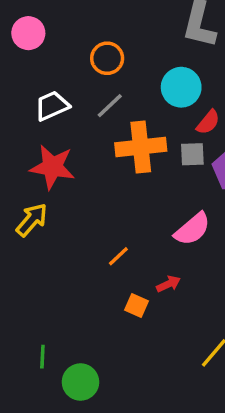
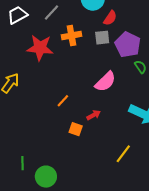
orange cross: (141, 147) -> (71, 36), size x0.7
red star: (52, 167) -> (40, 48), moved

